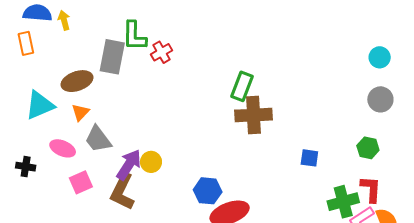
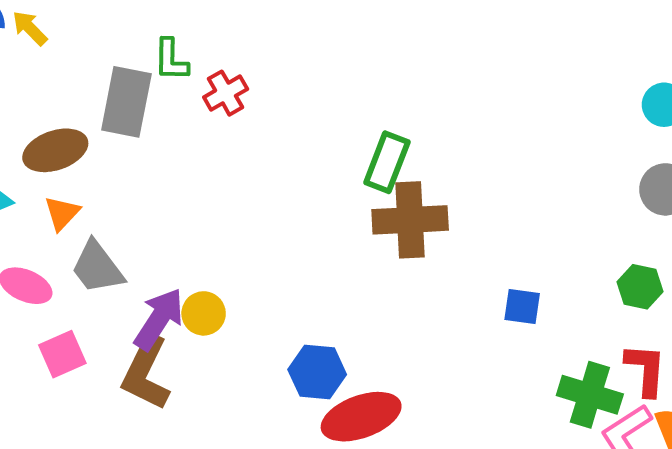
yellow arrow: (64, 20) -> (30, 28), turned -30
green L-shape: (134, 36) -> (171, 60), size x0.7
green cross: (343, 202) -> (590, 395), turned 32

